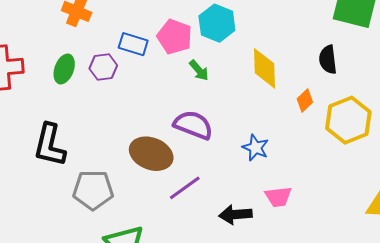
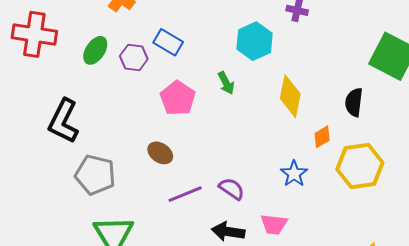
pink pentagon: (175, 37) -> (178, 98), moved
purple semicircle: (193, 125) -> (232, 189), moved, size x0.7
blue star: (255, 148) -> (294, 174), moved
brown ellipse: (151, 154) -> (160, 153), size x0.6

